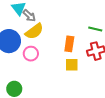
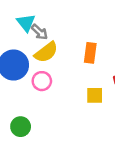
orange rectangle: (69, 44) -> (90, 53), moved

